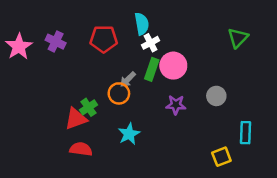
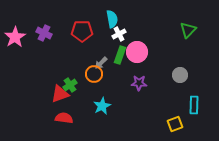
gray circle: (216, 96) -> (180, 75), moved

